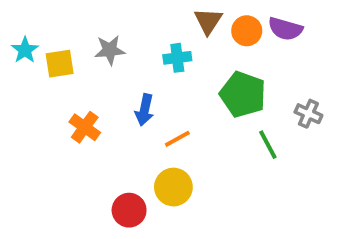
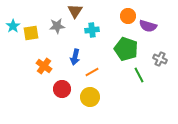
brown triangle: (208, 21) -> (75, 11), moved
purple semicircle: (285, 29) -> (148, 26), moved
red circle: (129, 210) -> (62, 89), moved

